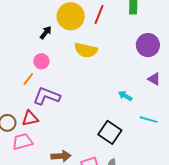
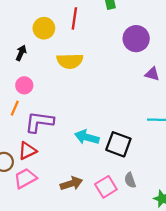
yellow circle: (71, 16) -> (44, 28), size x0.7
cyan arrow: (125, 96) -> (87, 137), moved, size x1.5

